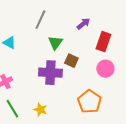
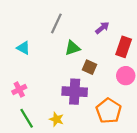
green triangle: (55, 43) -> (72, 48), turned 35
purple cross: (50, 73) -> (75, 92), moved

